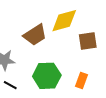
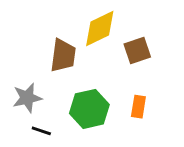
brown trapezoid: (35, 35) -> (63, 55), turned -40

